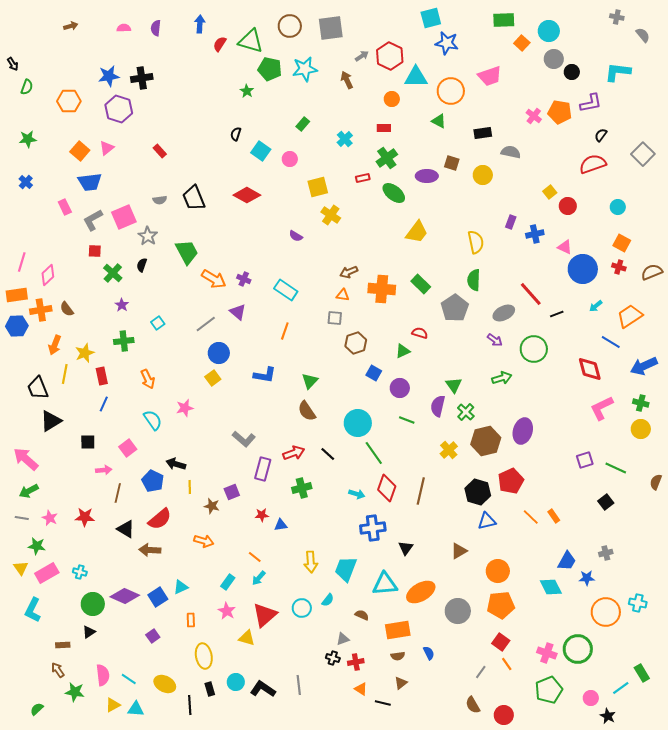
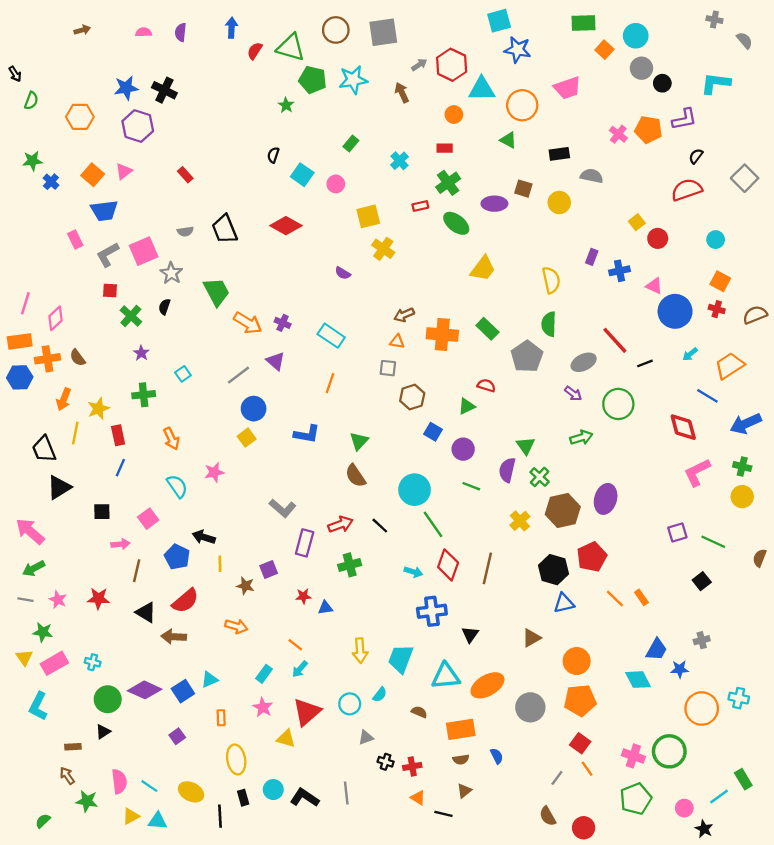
black cross: (142, 78) -> (164, 90), turned 35
blue cross: (26, 182) -> (51, 182), moved
gray triangle: (343, 639) -> (366, 737), moved

